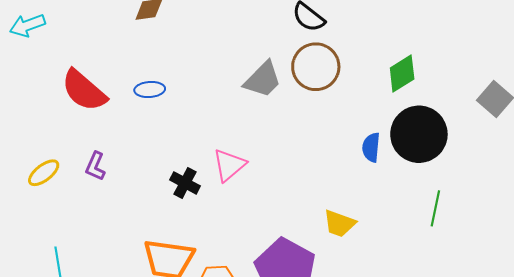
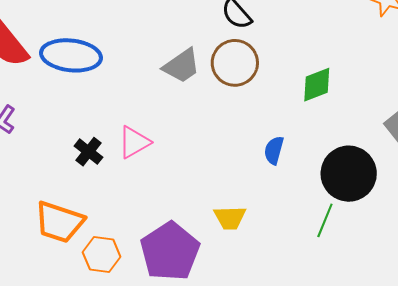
blue ellipse: (150, 89) -> (71, 55), size x2.0
black circle: (419, 134) -> (349, 174), moved
yellow trapezoid: (339, 223) -> (230, 218), turned -32

